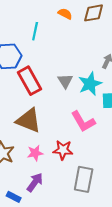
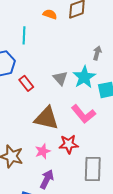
red rectangle: (30, 81) -> (26, 83), size x0.6
brown triangle: (29, 120) -> (46, 118), moved

